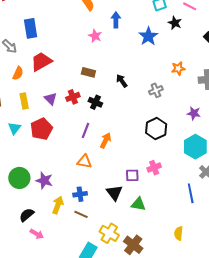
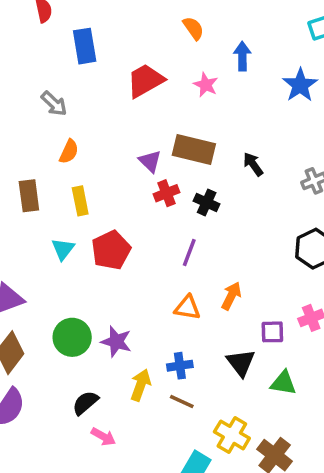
blue rectangle: (31, 28) -> (85, 46), moved
red trapezoid: (41, 62) -> (145, 81), moved
brown rectangle: (88, 72) -> (194, 150), size x1.6
purple triangle: (51, 99) -> (150, 161), moved
orange arrow: (106, 140) -> (231, 296), moved

